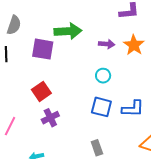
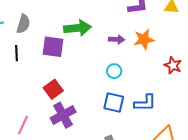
orange star: (134, 45) -> (144, 39), turned 30
purple cross: (50, 118) -> (63, 115), size x1.4

